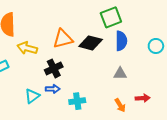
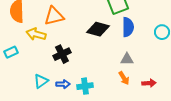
orange triangle: (63, 39) -> (54, 16), moved
blue arrow: (53, 89) -> (63, 84), moved
orange arrow: (120, 105) -> (124, 78), moved

